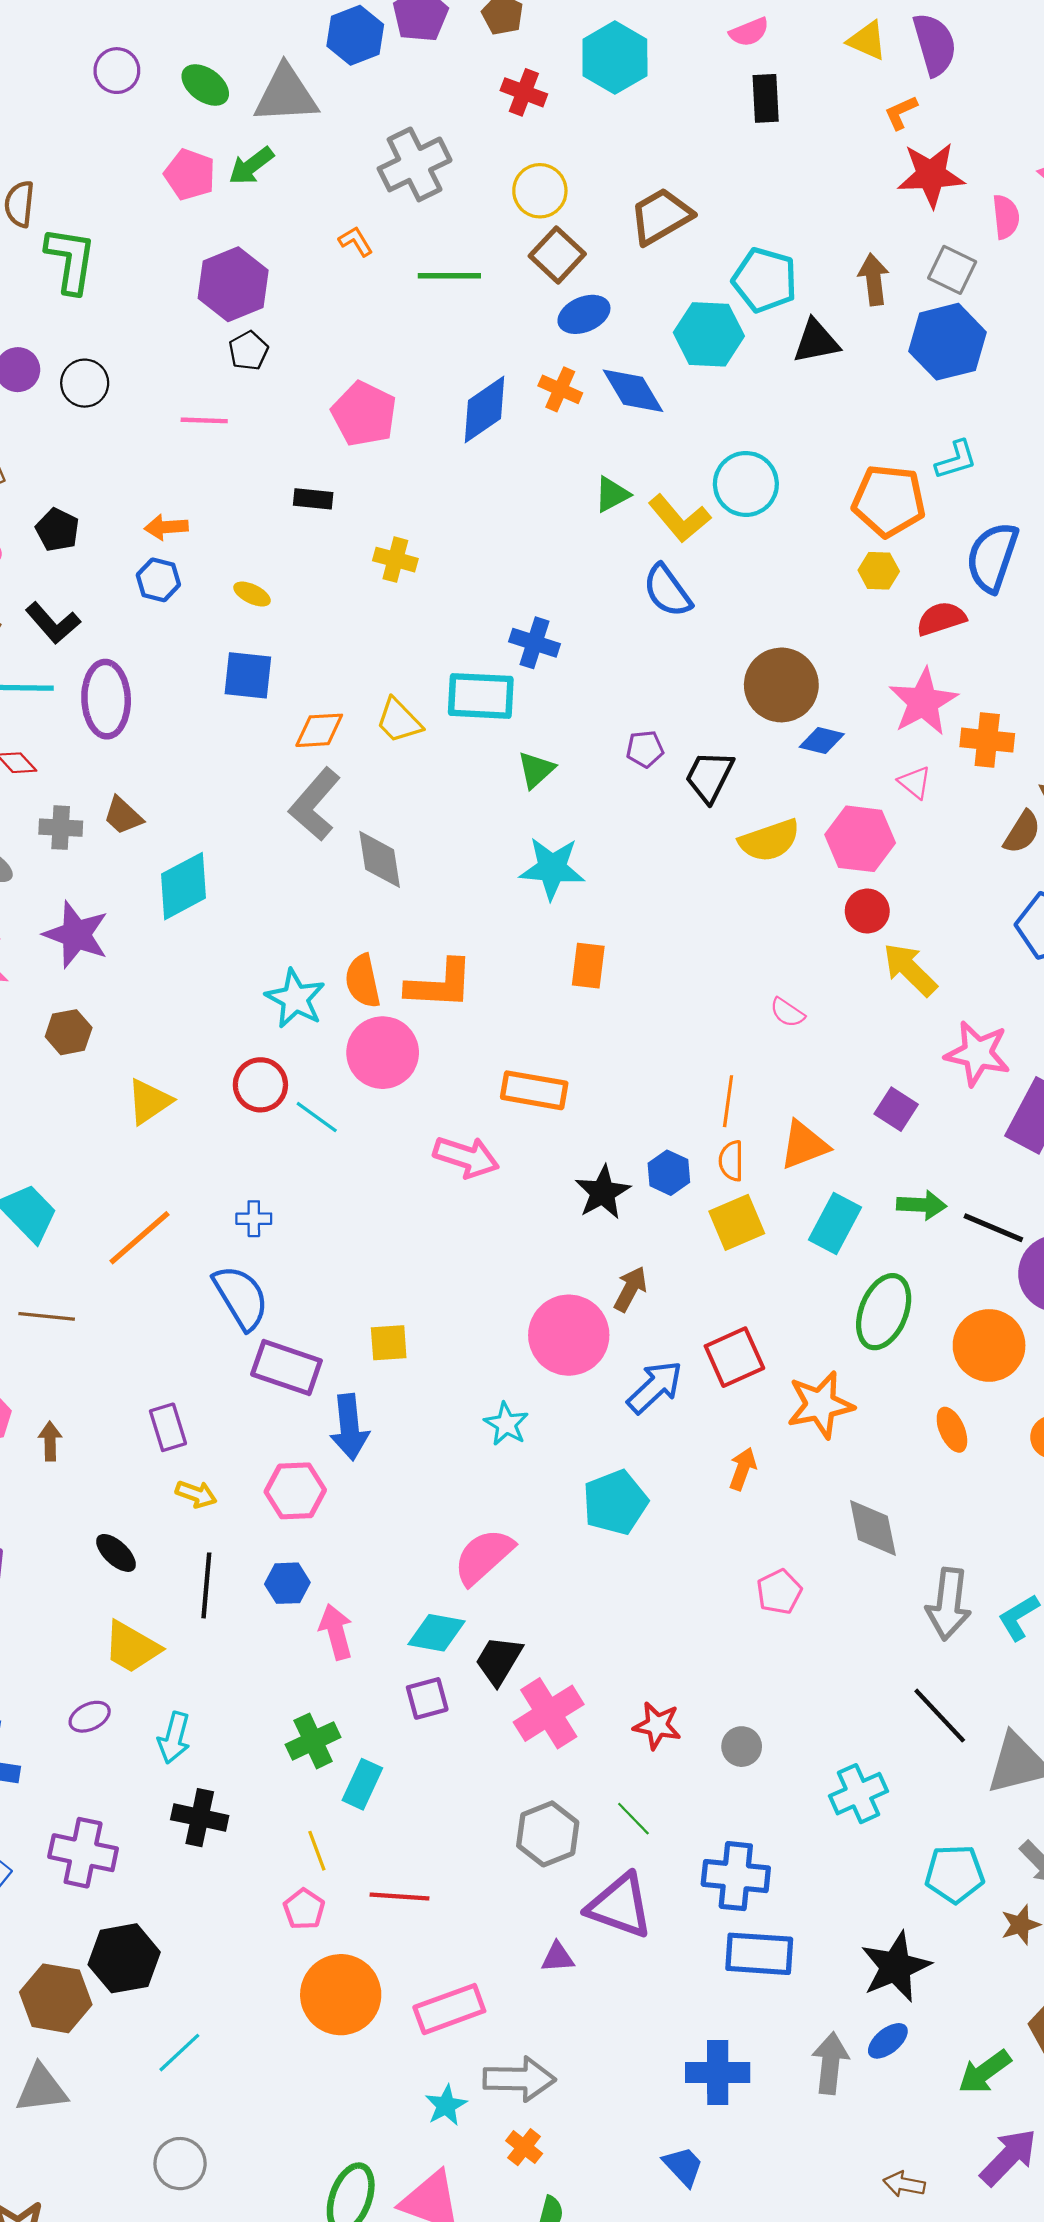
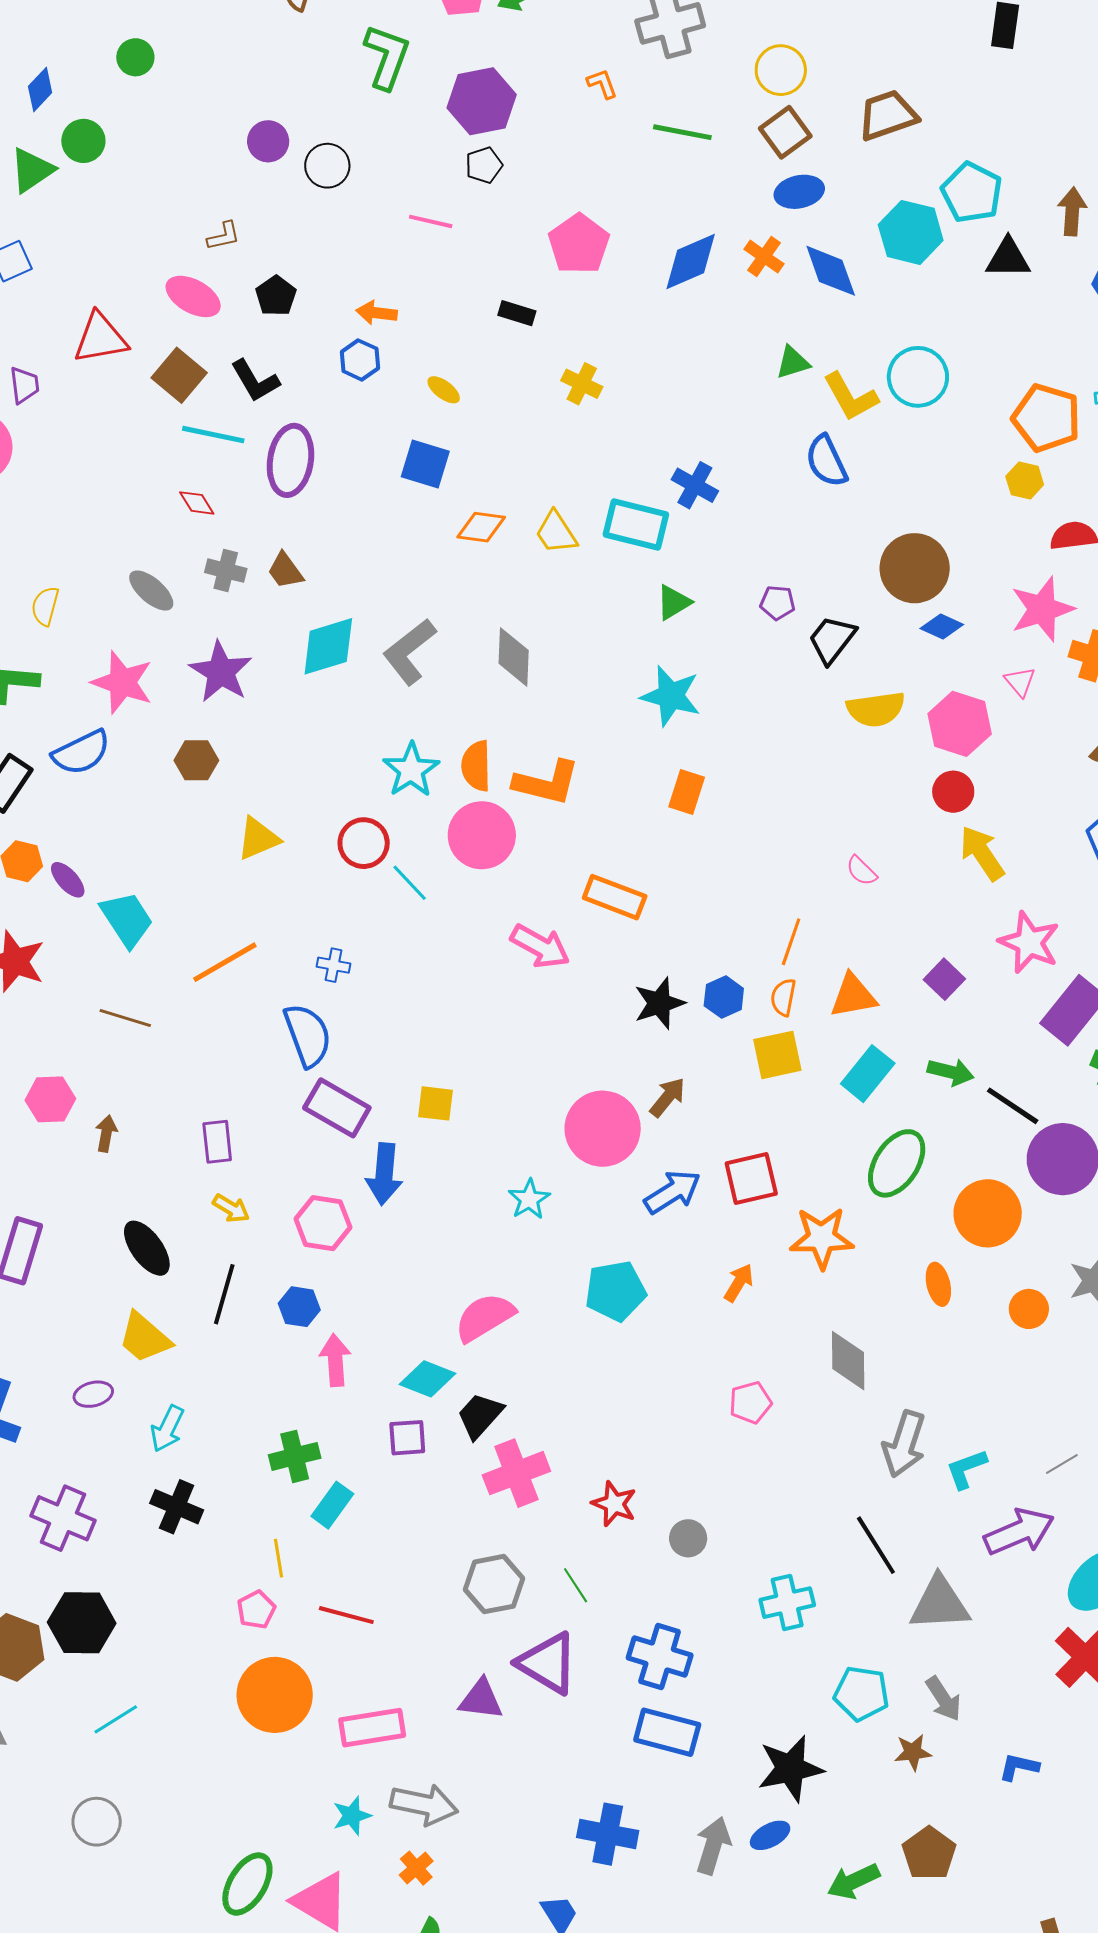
green L-shape: (71, 260) -> (387, 57), moved
gray L-shape: (315, 804) -> (409, 652), moved
black ellipse: (116, 1553) -> (147, 1248), size x1.4
purple triangle: (558, 1957) -> (481, 1699), size x1.4

